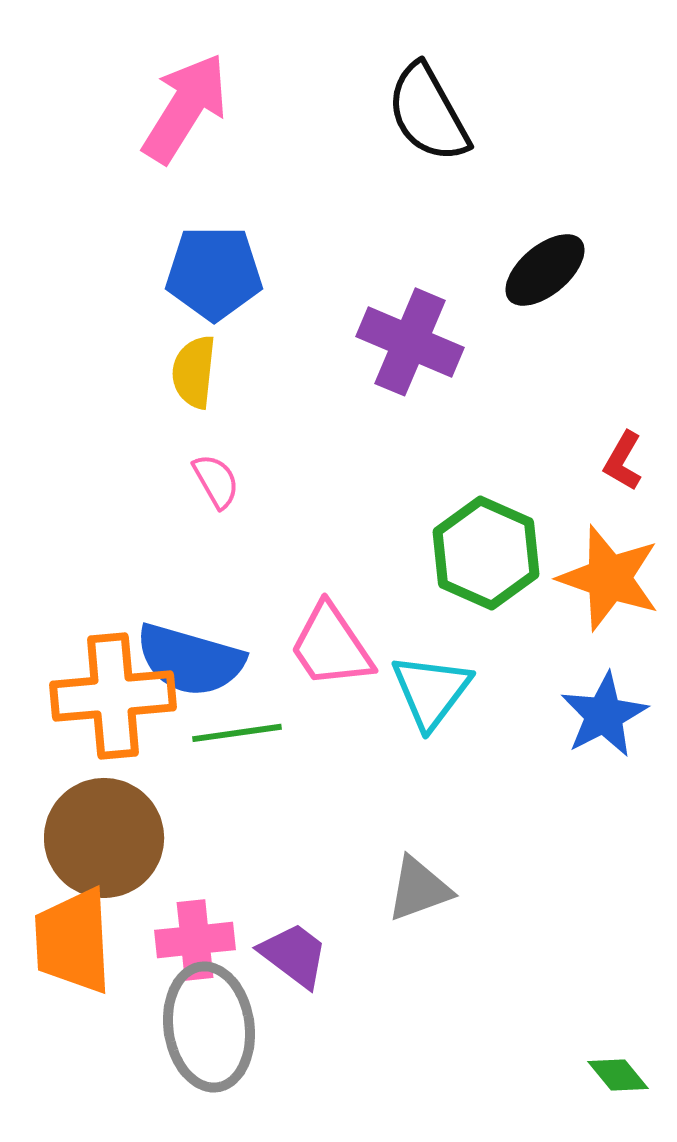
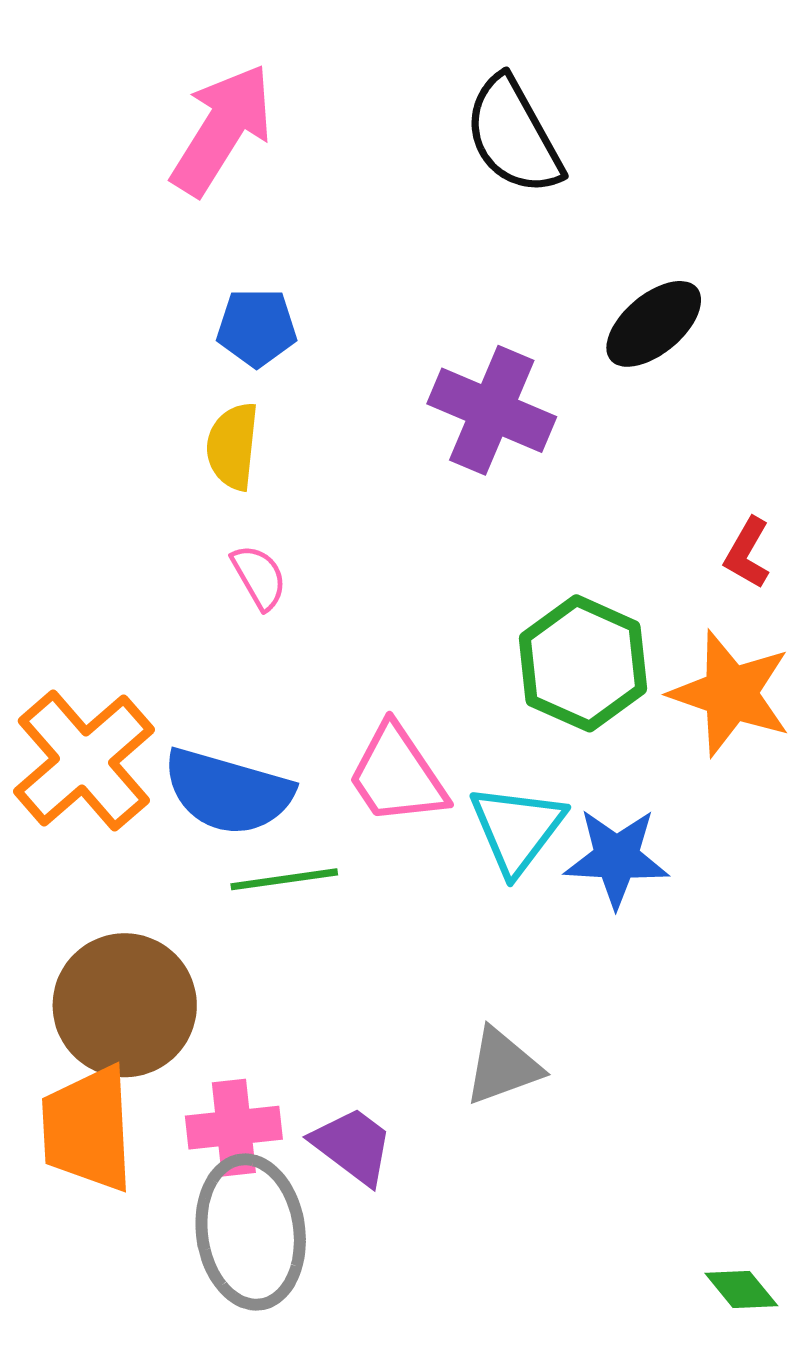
blue pentagon: (214, 273) -> (257, 327), size x0.7
orange cross: (113, 696) -> (84, 761), moved, turned -36
blue star: (604, 715) -> (617, 858), moved, turned 30

